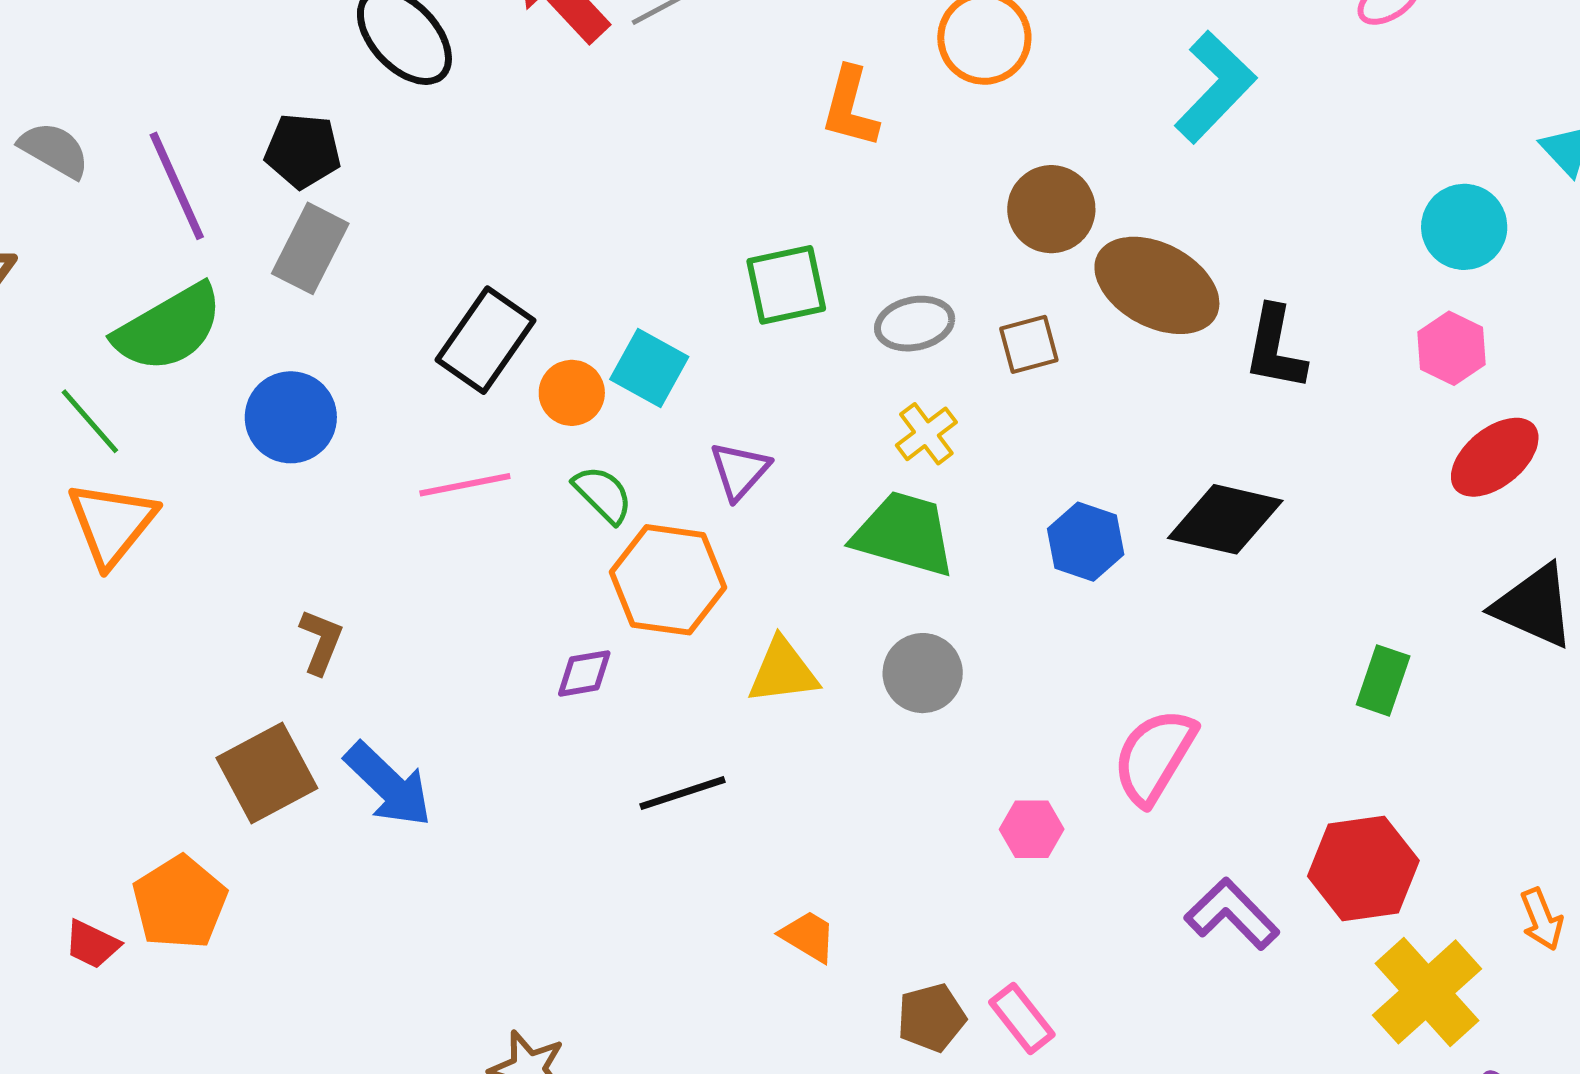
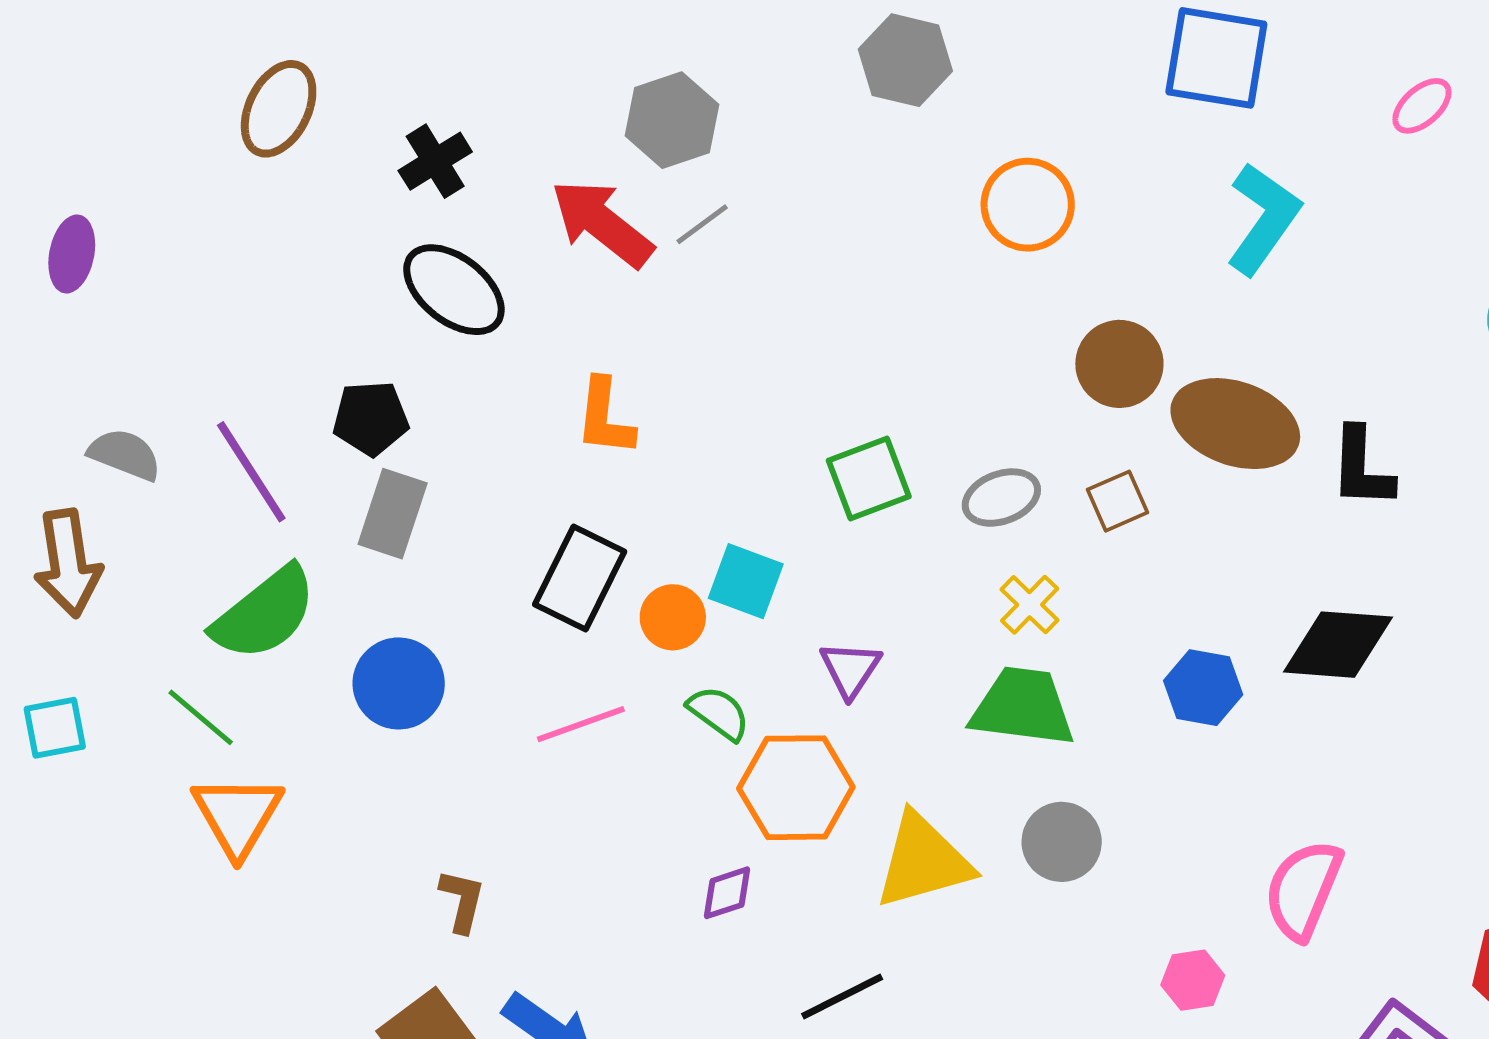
orange L-shape: (850, 107) -> (605, 417), moved
yellow triangle: (783, 671) -> (923, 861), size x1.4

